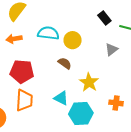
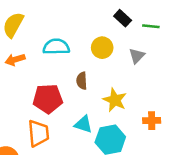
yellow circle: (73, 40) -> (102, 48), moved
brown semicircle: (65, 63) -> (82, 81), turned -120
red pentagon: (22, 71) -> (48, 99), moved

